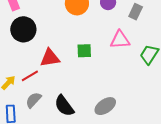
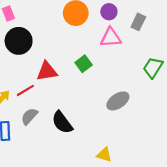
pink triangle: (120, 40) -> (111, 37), moved
green square: (84, 51) -> (84, 64), turned -35
gray ellipse: (105, 106) -> (118, 101), moved

